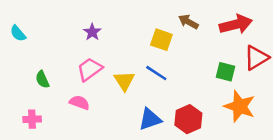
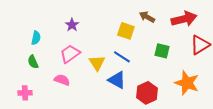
cyan semicircle: (18, 33) -> (36, 38), moved, turned -128
green square: (226, 72) -> (162, 51), moved
blue triangle: (150, 119) -> (117, 80), moved, turned 48

